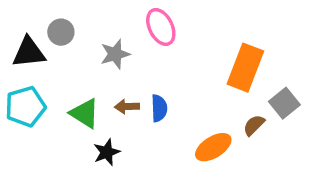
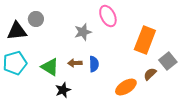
pink ellipse: (161, 27) -> (108, 16), moved
gray star: (115, 54) -> (83, 32), moved

